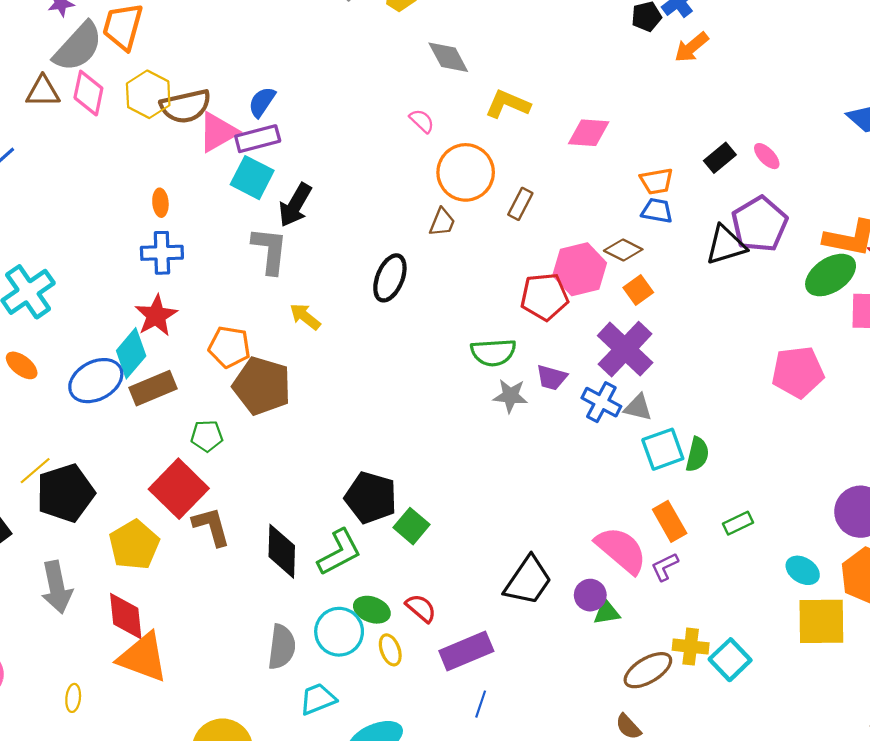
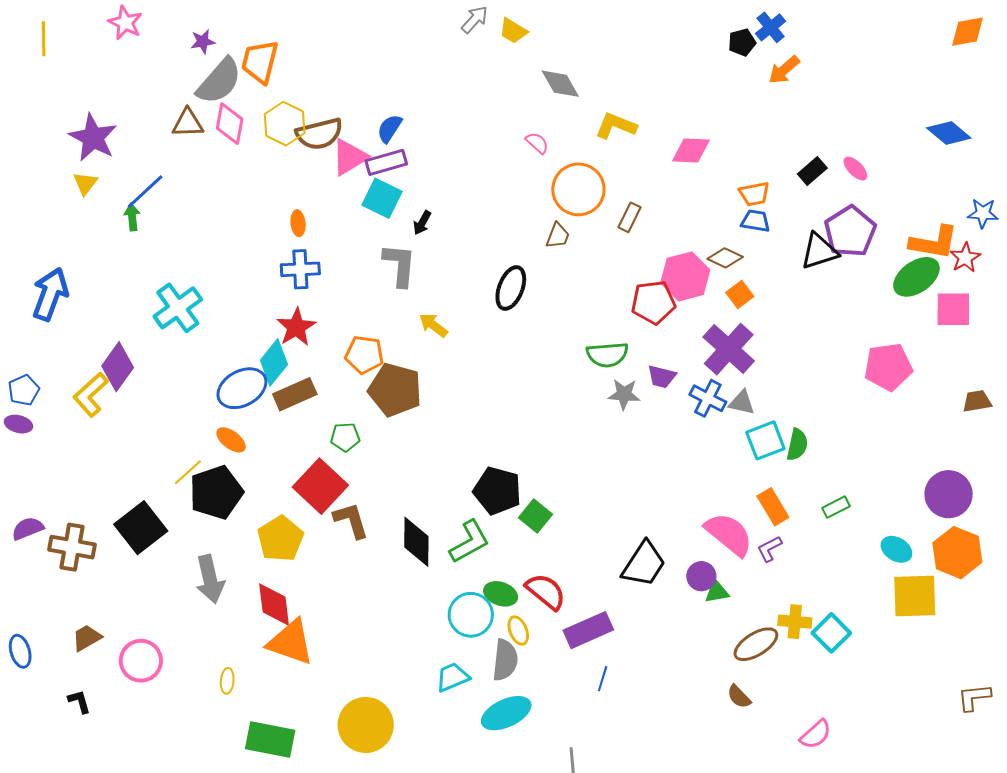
black arrow: (295, 205) -> (422, 223), size x0.6
orange ellipse: (22, 365) -> (231, 440), moved
red semicircle: (421, 608) -> (546, 591), size x1.4
gray semicircle: (282, 647) -> (505, 660), moved

